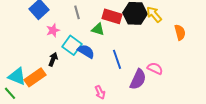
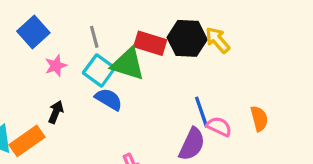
green triangle: (98, 29) -> (128, 64), size x1.6
orange semicircle: (180, 32) -> (259, 118), moved
cyan square: (72, 45) -> (99, 70), moved
blue line: (117, 59) -> (202, 112), moved

